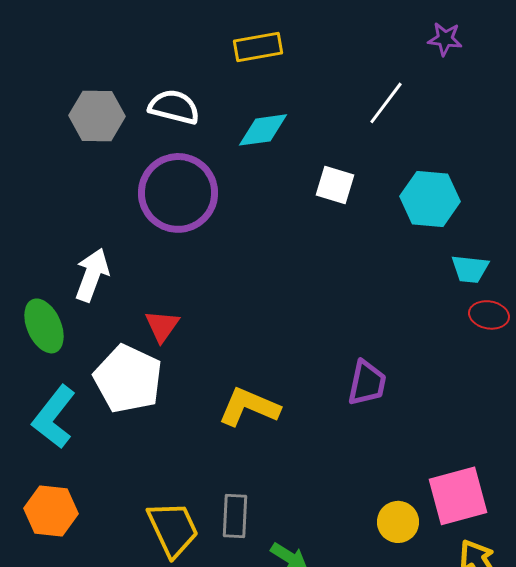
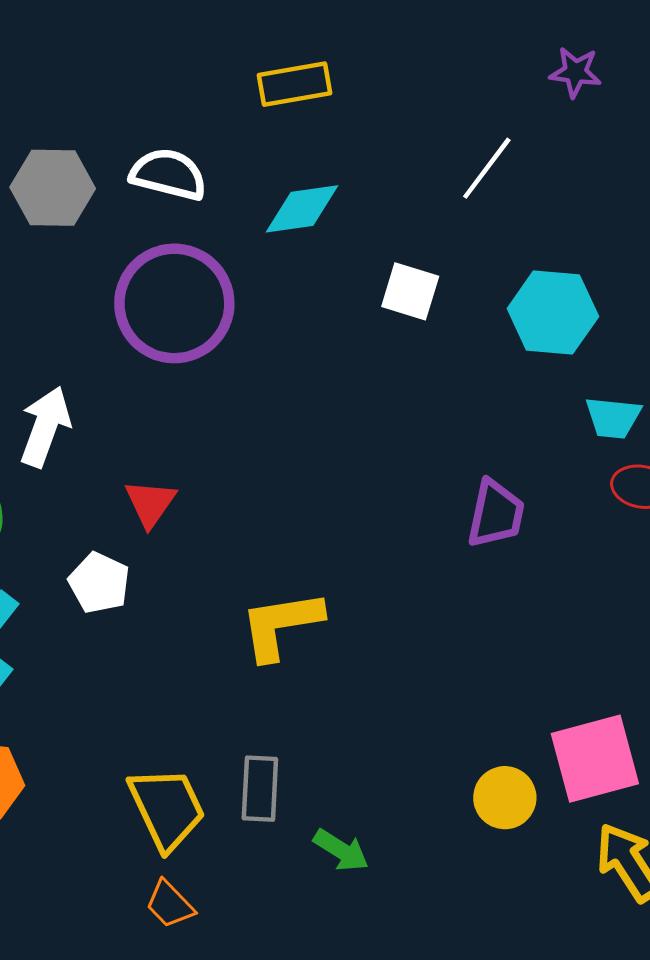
white pentagon: (128, 379) -> (99, 583), size x0.6
purple trapezoid: (367, 383) -> (496, 514), moved
yellow L-shape: (249, 407) -> (281, 625), turned -32

